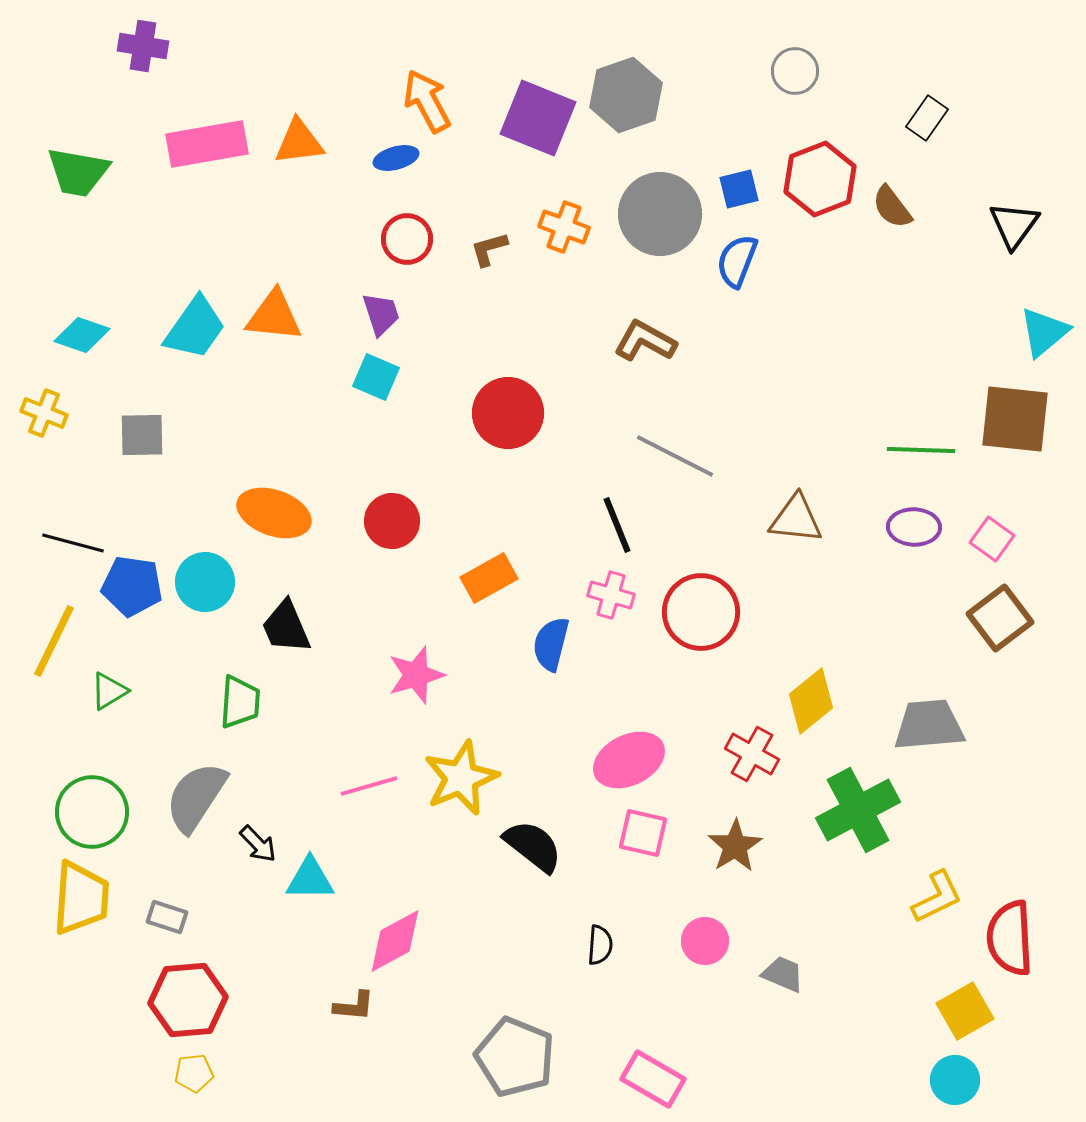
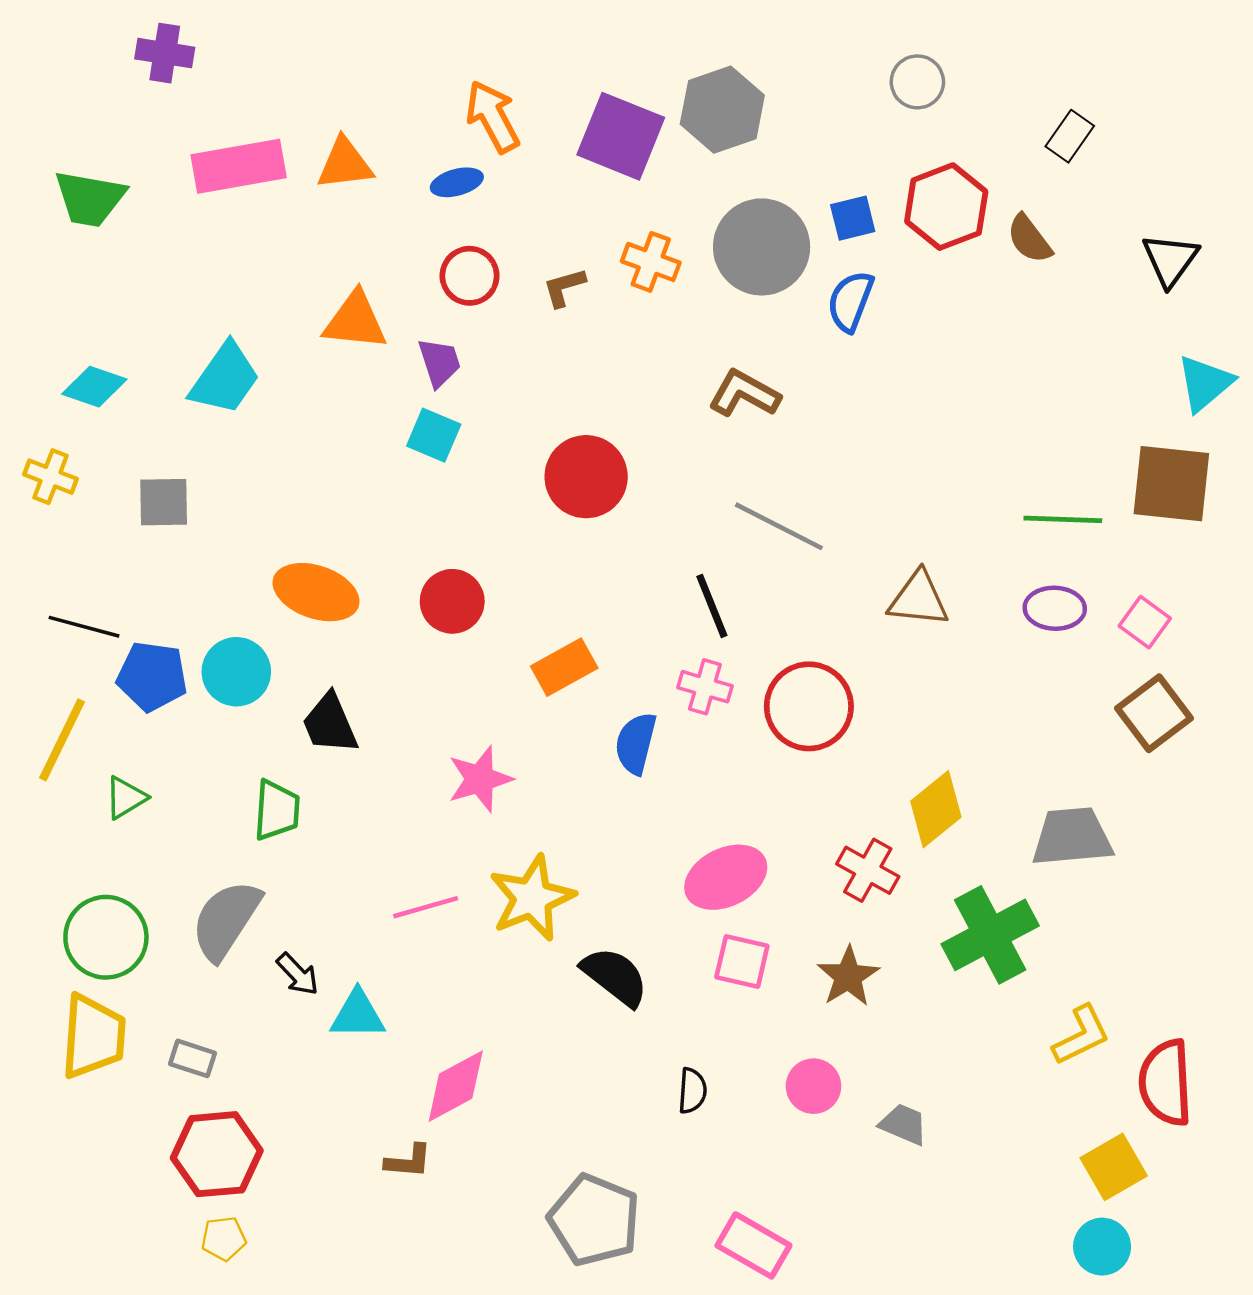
orange triangle: (274, 316) -> (355, 321), moved

